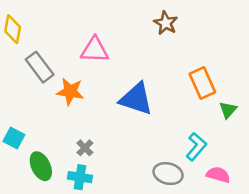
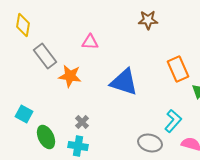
brown star: (166, 23) -> (148, 20), turned -30
pink triangle: (95, 50) -> (90, 42), size x0.7

